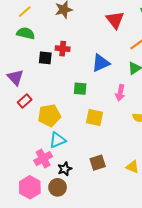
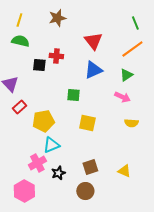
yellow line: (25, 12) -> (19, 20), turned -32
red triangle: (115, 20) -> (93, 41), moved
pink arrow: (120, 93) -> (122, 97), moved, turned -77
brown circle: (58, 187) -> (85, 191), moved

